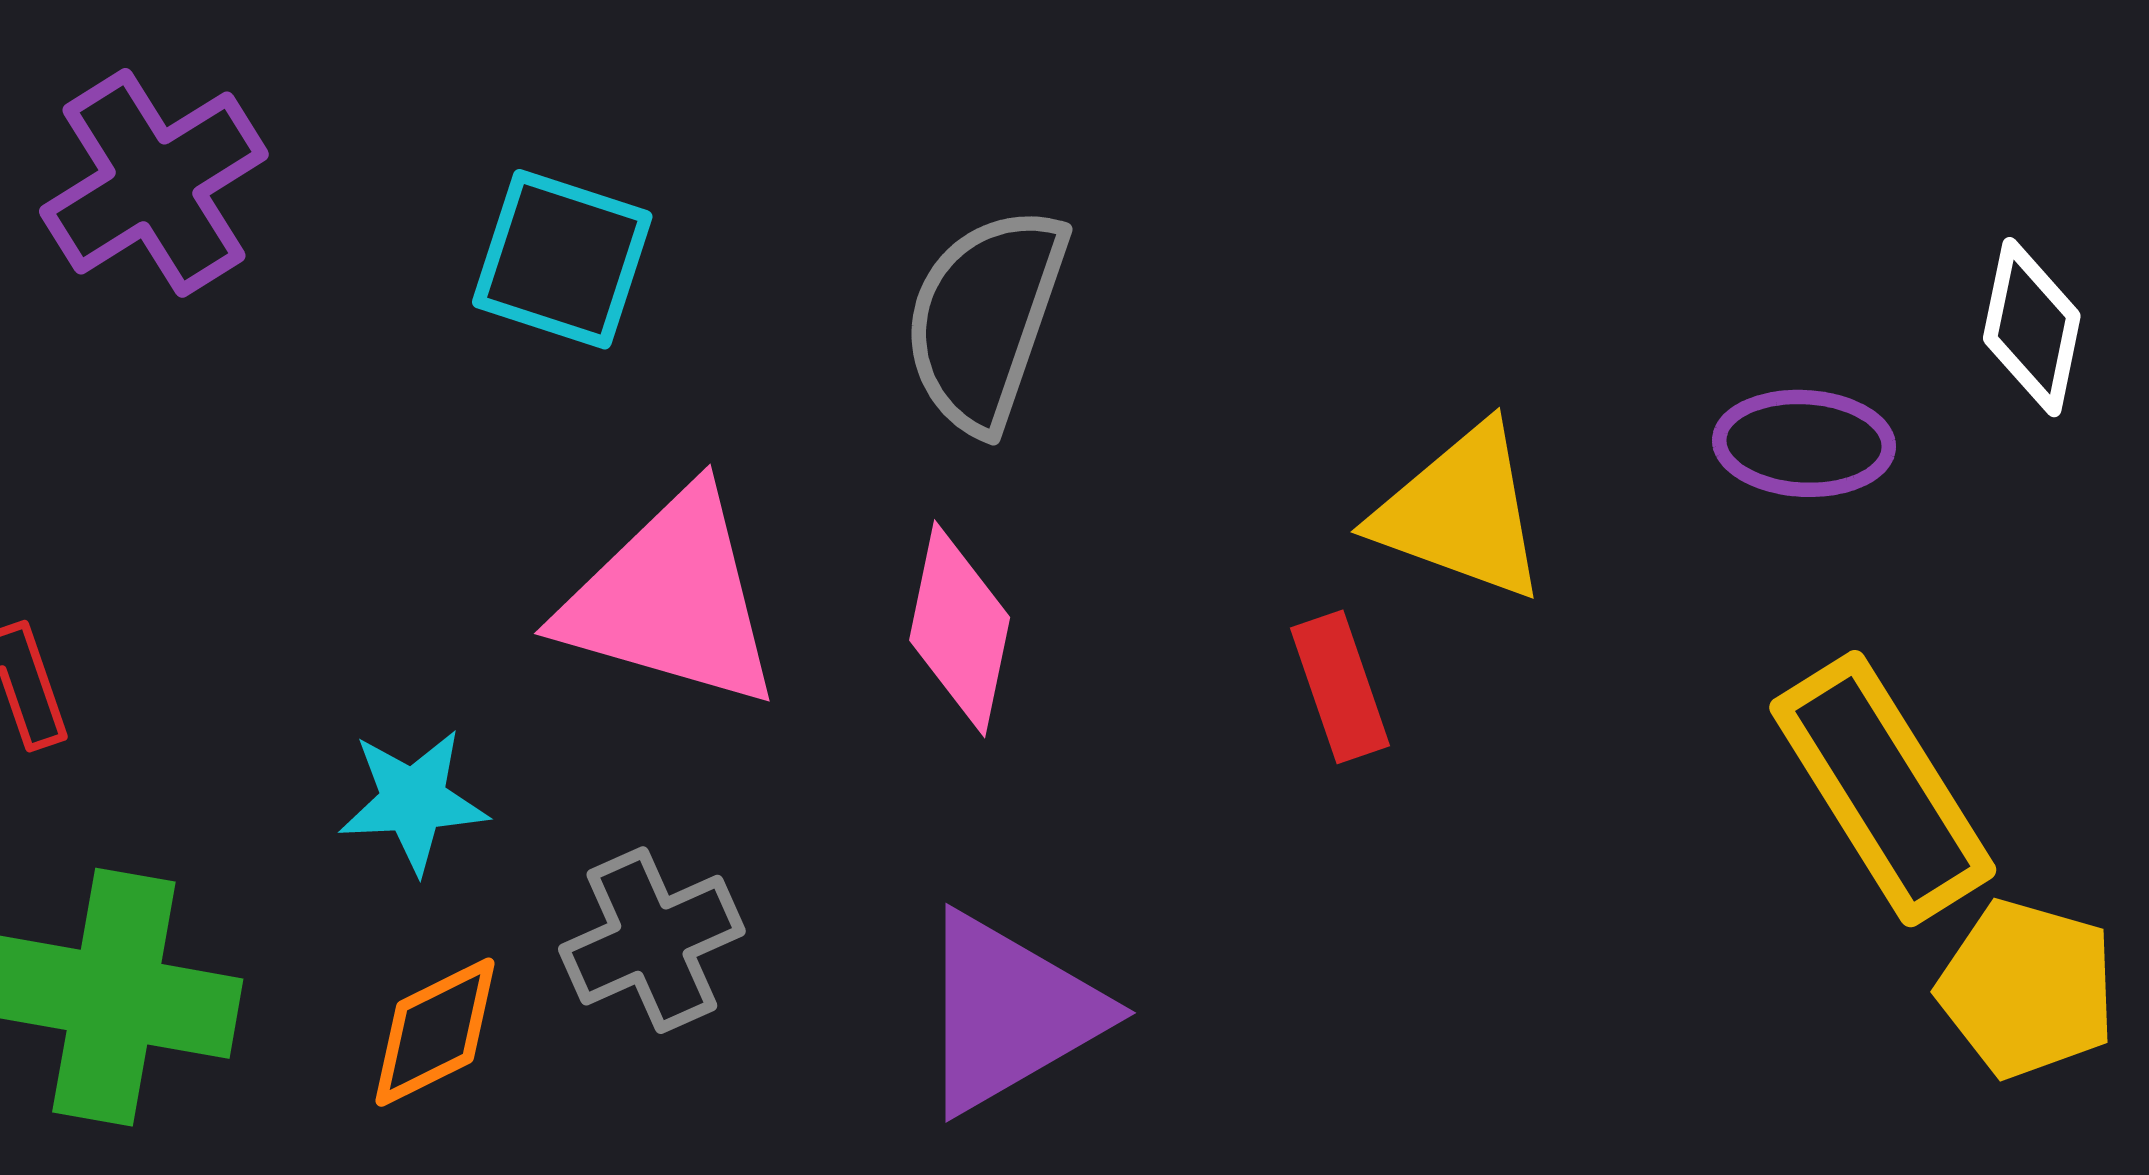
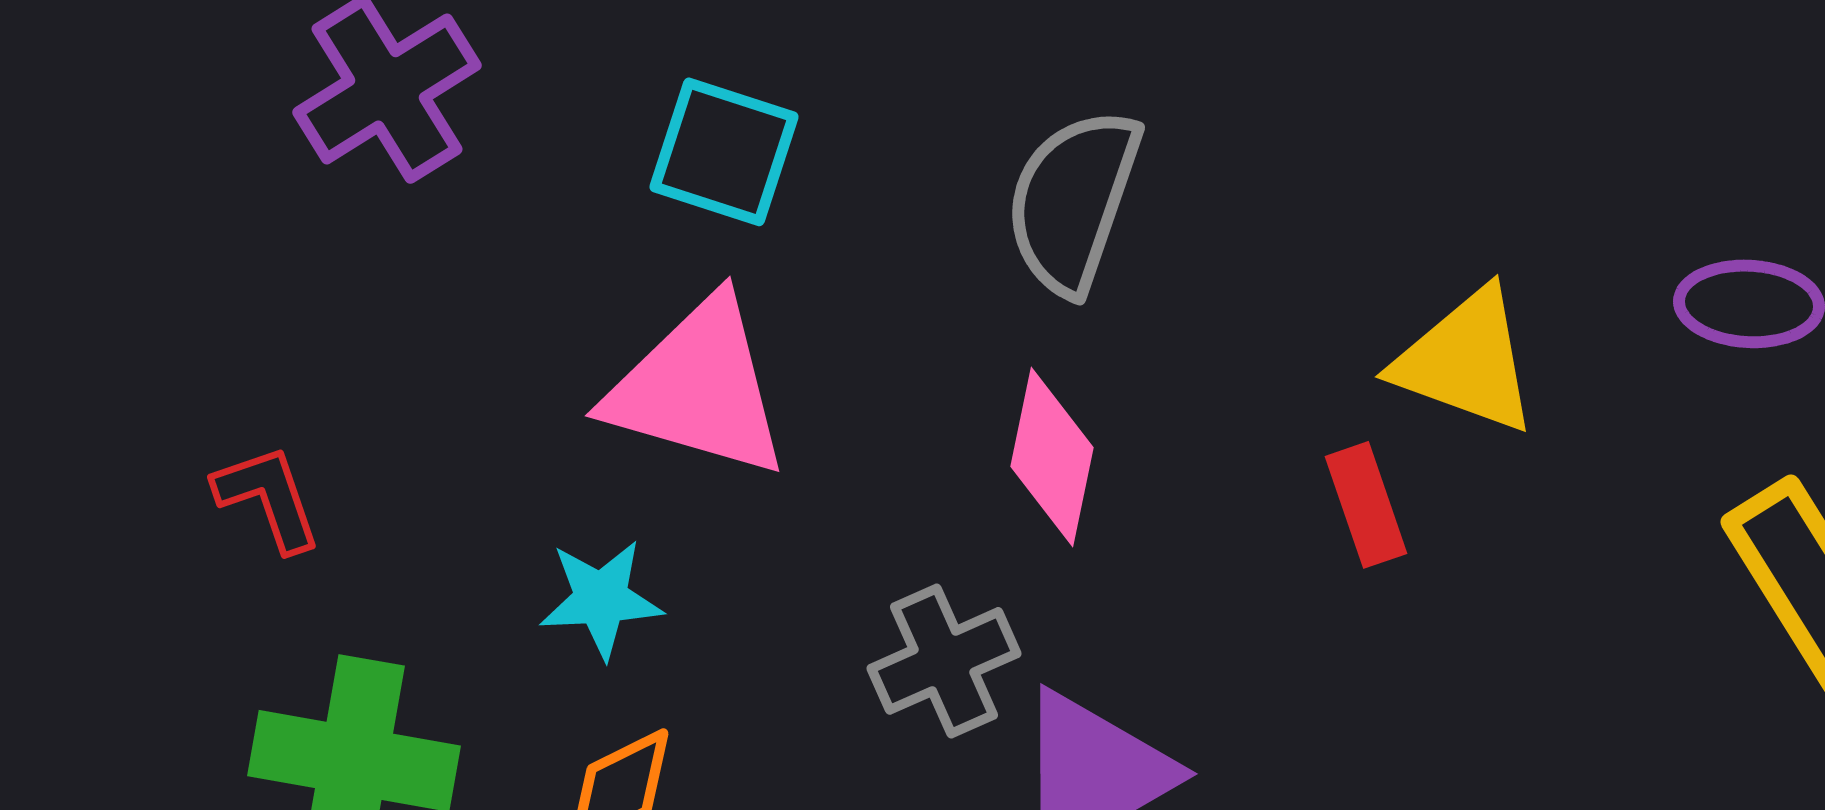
pink triangle: (671, 600) -> (698, 388), moved
gray cross: (652, 940) -> (944, 661), moved

